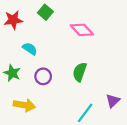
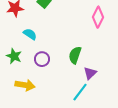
pink diamond: (82, 30) -> (98, 17), moved, turned 70
purple triangle: (113, 101) -> (90, 73), moved

